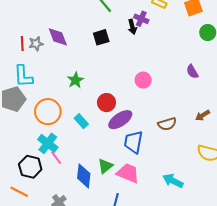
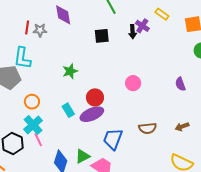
purple diamond: (58, 37) -> (63, 15), moved
orange circle: (48, 112) -> (32, 102), moved, size x0.6
purple ellipse: (120, 120) -> (92, 114), moved

